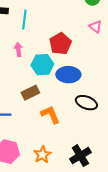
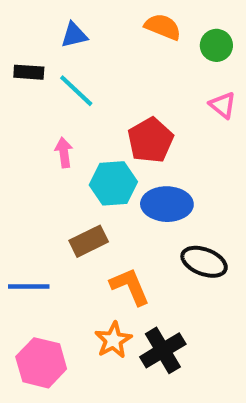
cyan line: (24, 20) -> (76, 91), turned -54
orange star: (42, 155) -> (113, 340), moved
black cross: (80, 156) -> (163, 350), moved

